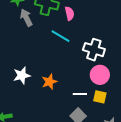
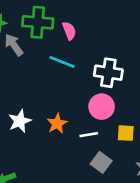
pink circle: (100, 75) -> (102, 107), moved
white line: (80, 94) -> (89, 135), moved

